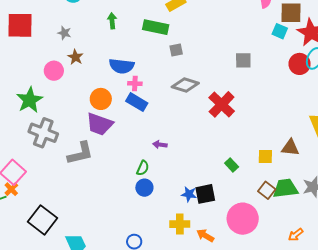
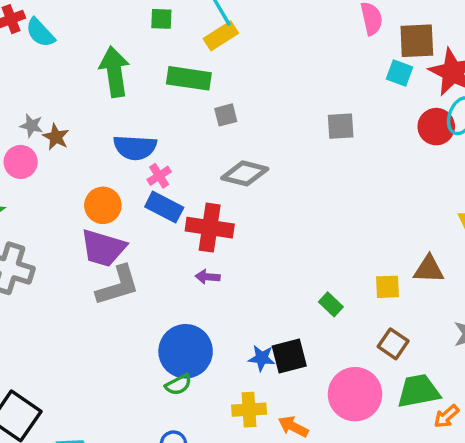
green arrow: (112, 21) -> (114, 72), size x1.8
gray star: (64, 33) -> (32, 126), moved
pink cross: (135, 83) -> (159, 176), turned -32
red cross: (222, 104) -> (210, 228), moved, turned -32
gray L-shape: (80, 153) -> (118, 286), moved
green semicircle: (143, 168) -> (178, 385), moved, turned 42
blue circle: (144, 188) -> (186, 351), size x1.8
green trapezoid: (285, 188) -> (419, 391), moved

